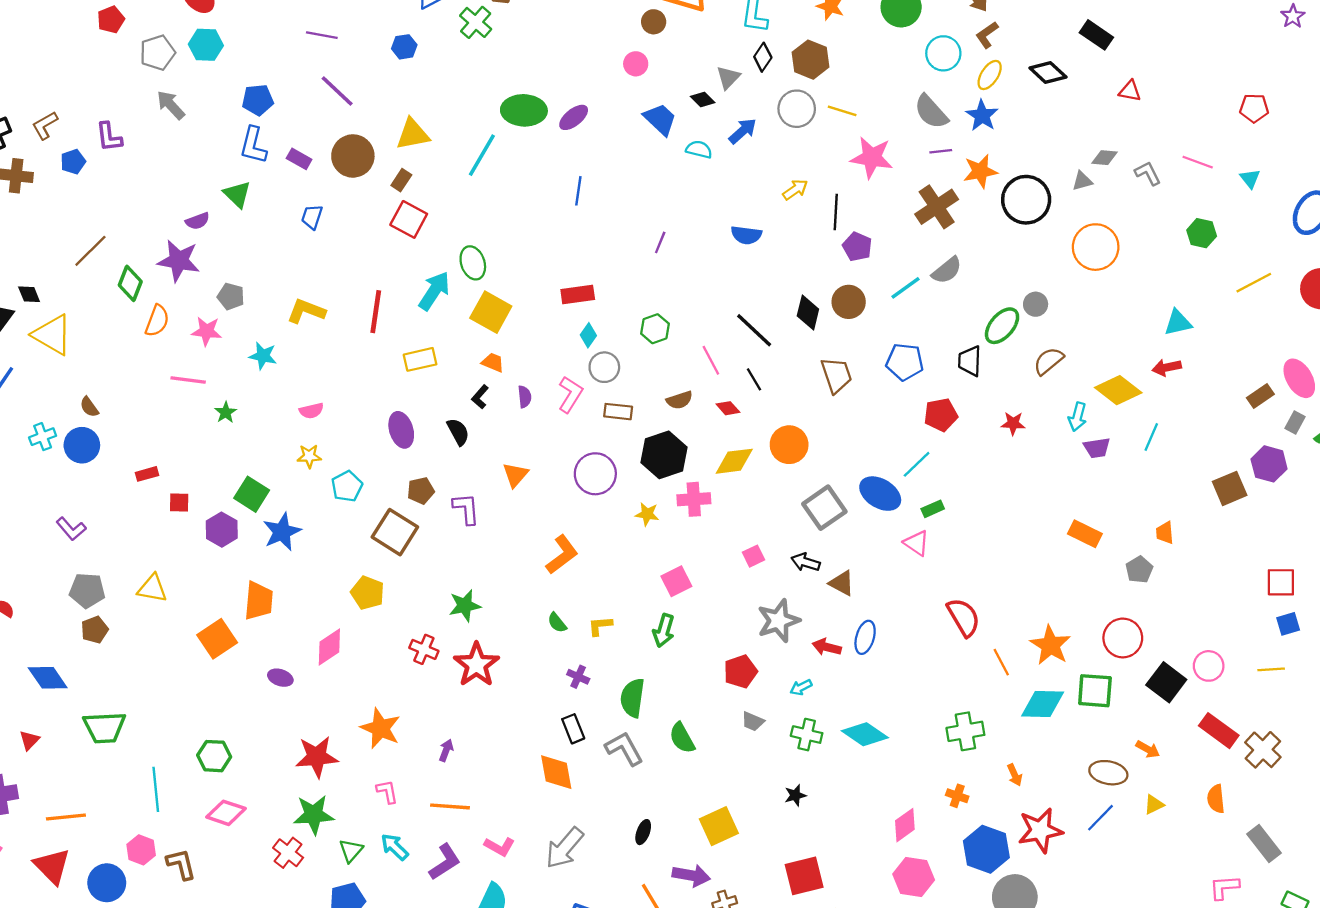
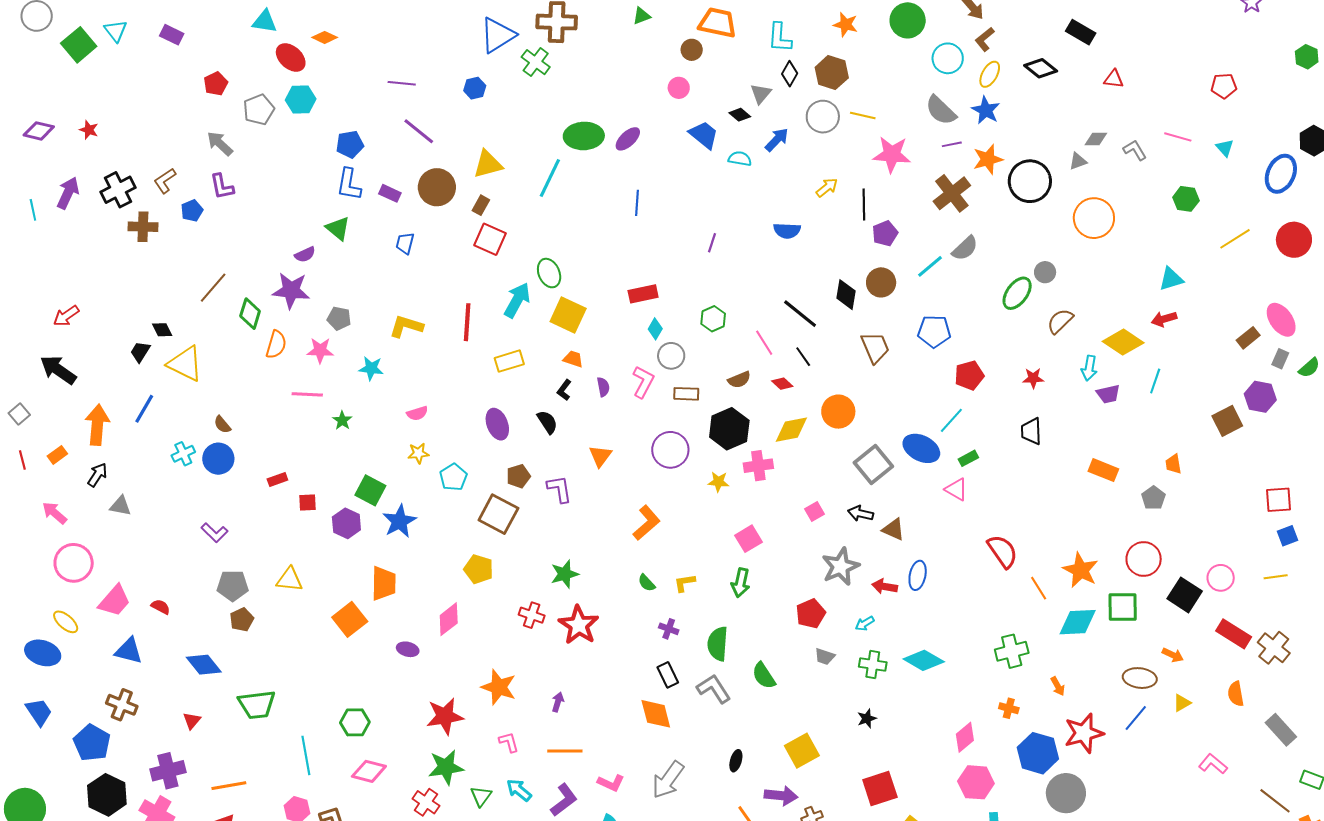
gray arrow: (171, 105) -> (220, 144), moved
purple pentagon: (857, 247) -> (885, 233), turned 30
black trapezoid: (970, 361) -> (1031, 431), moved
pink L-shape: (1224, 887) -> (1213, 764), moved, turned 48

